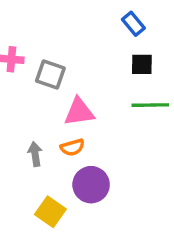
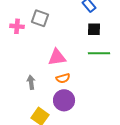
gray square: (50, 75) -> (40, 18), moved
orange semicircle: (72, 147) -> (63, 78), moved

